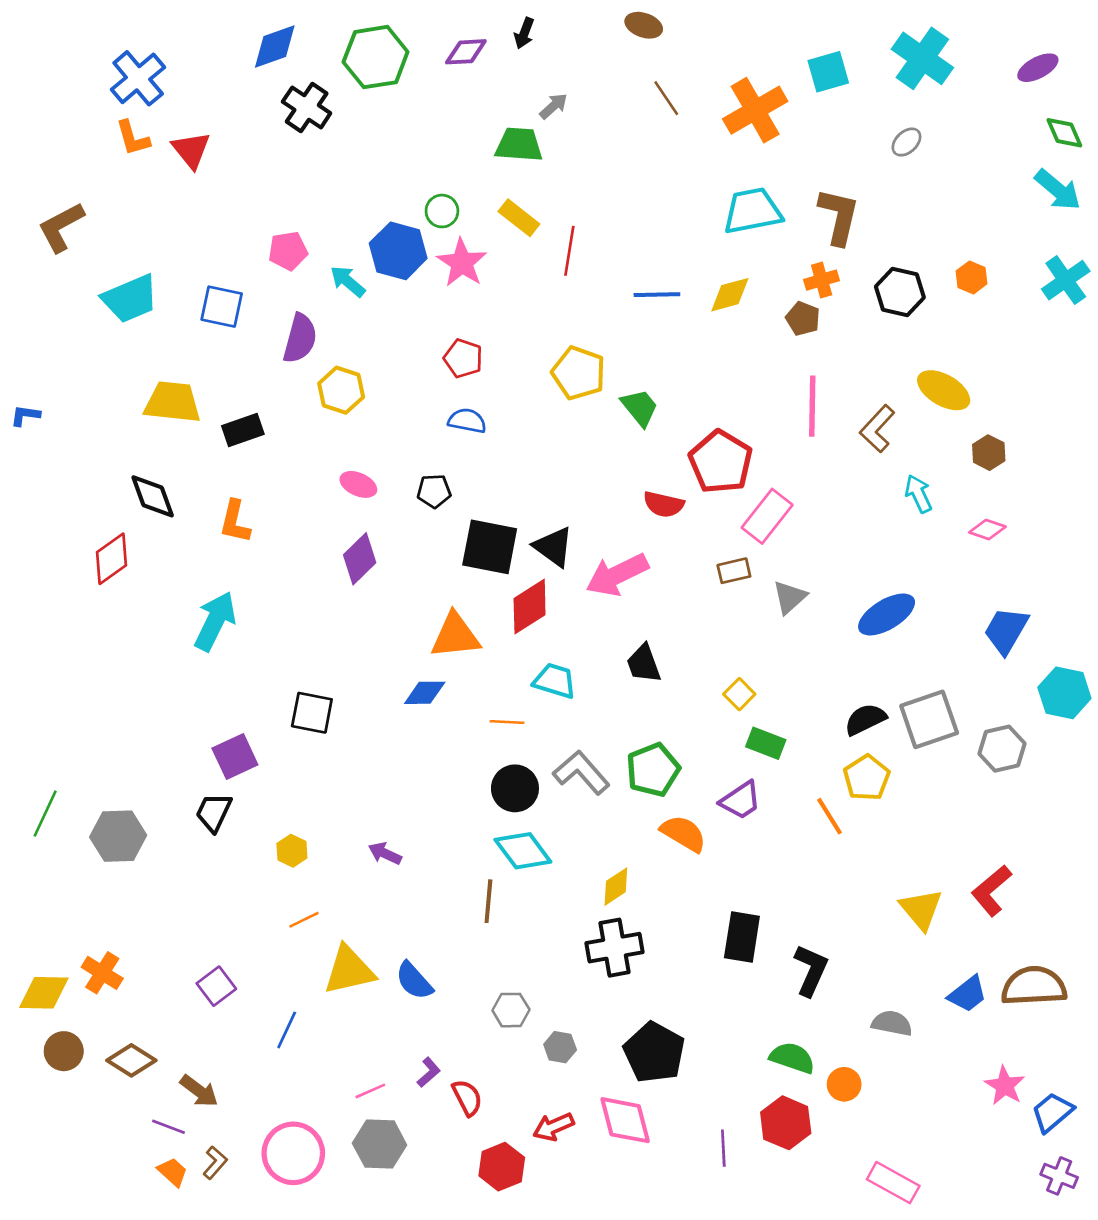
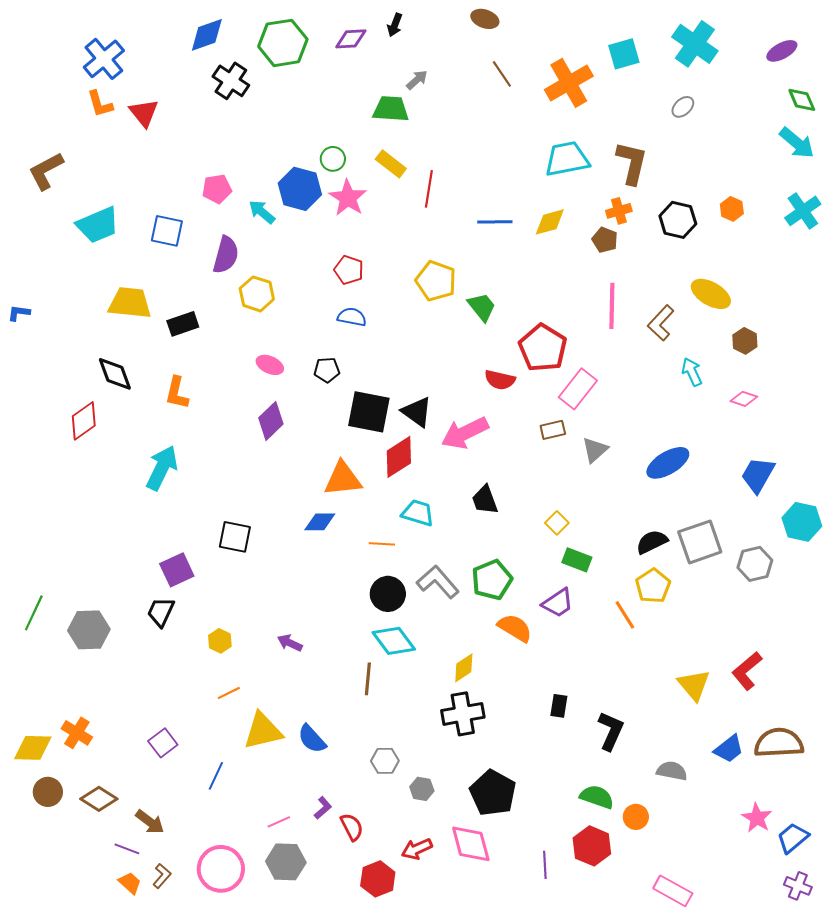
black rectangle: (742, 937) -> (559, 706), size x0.6

